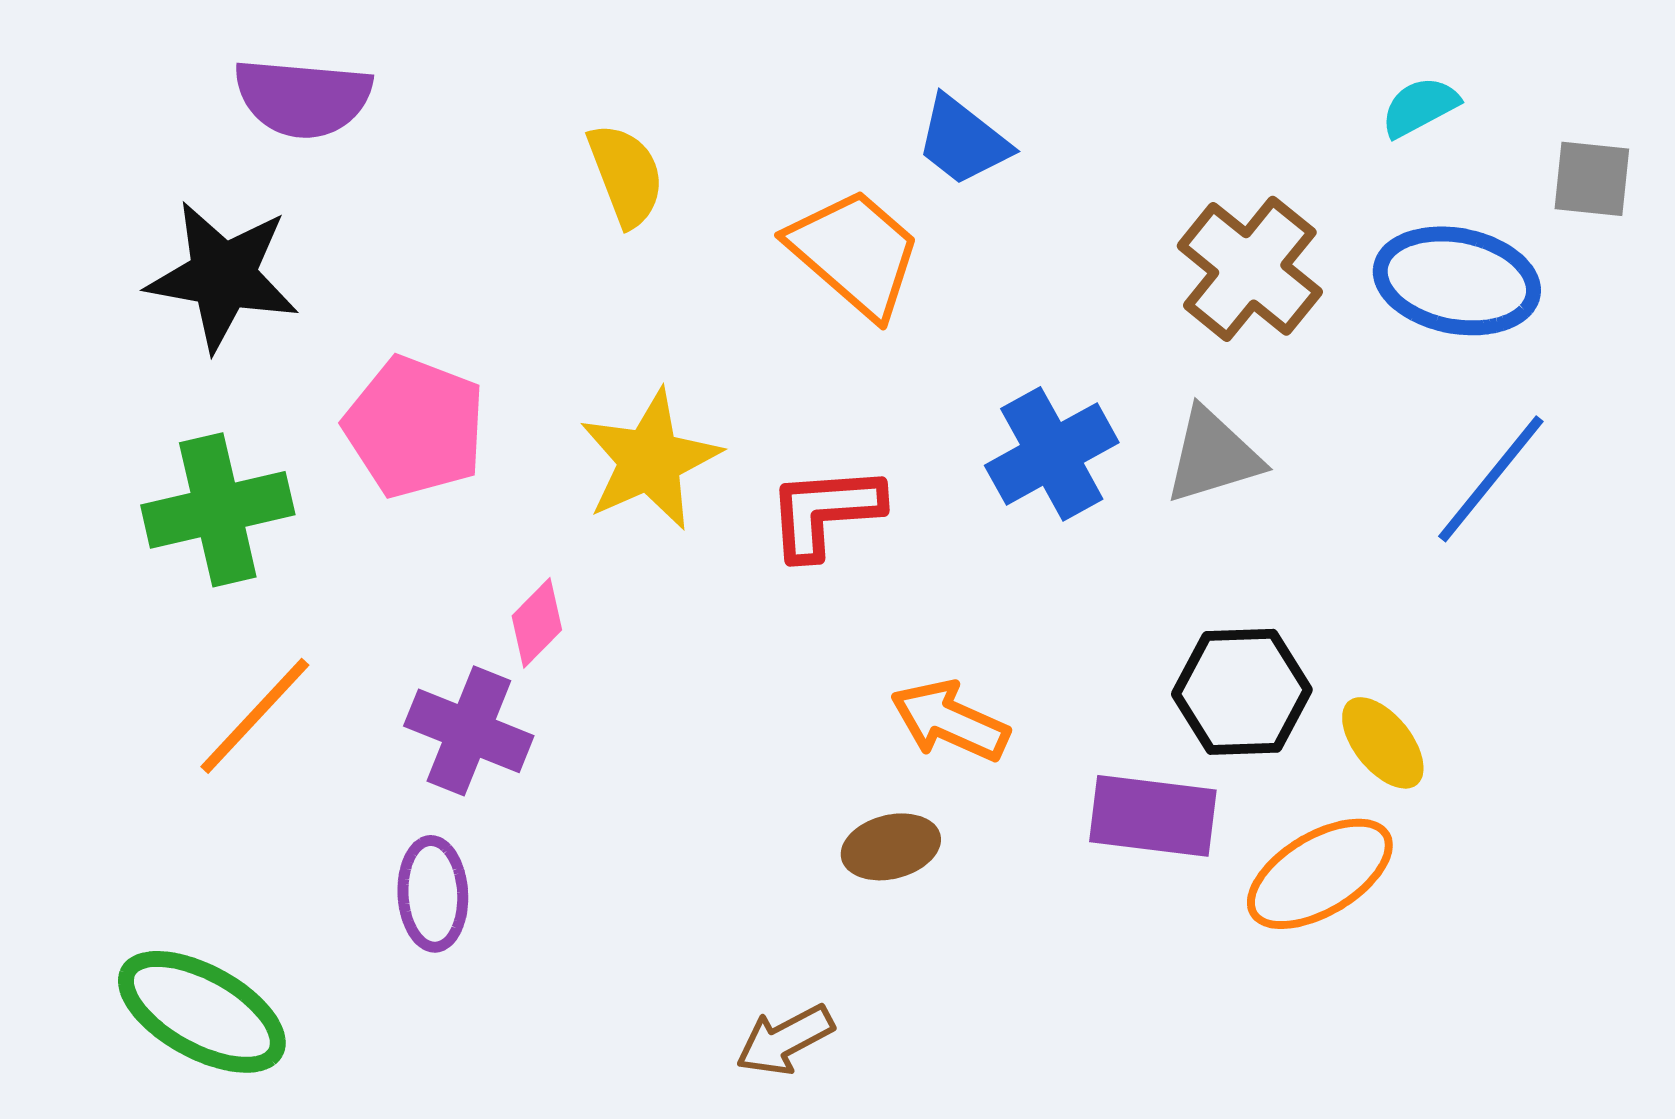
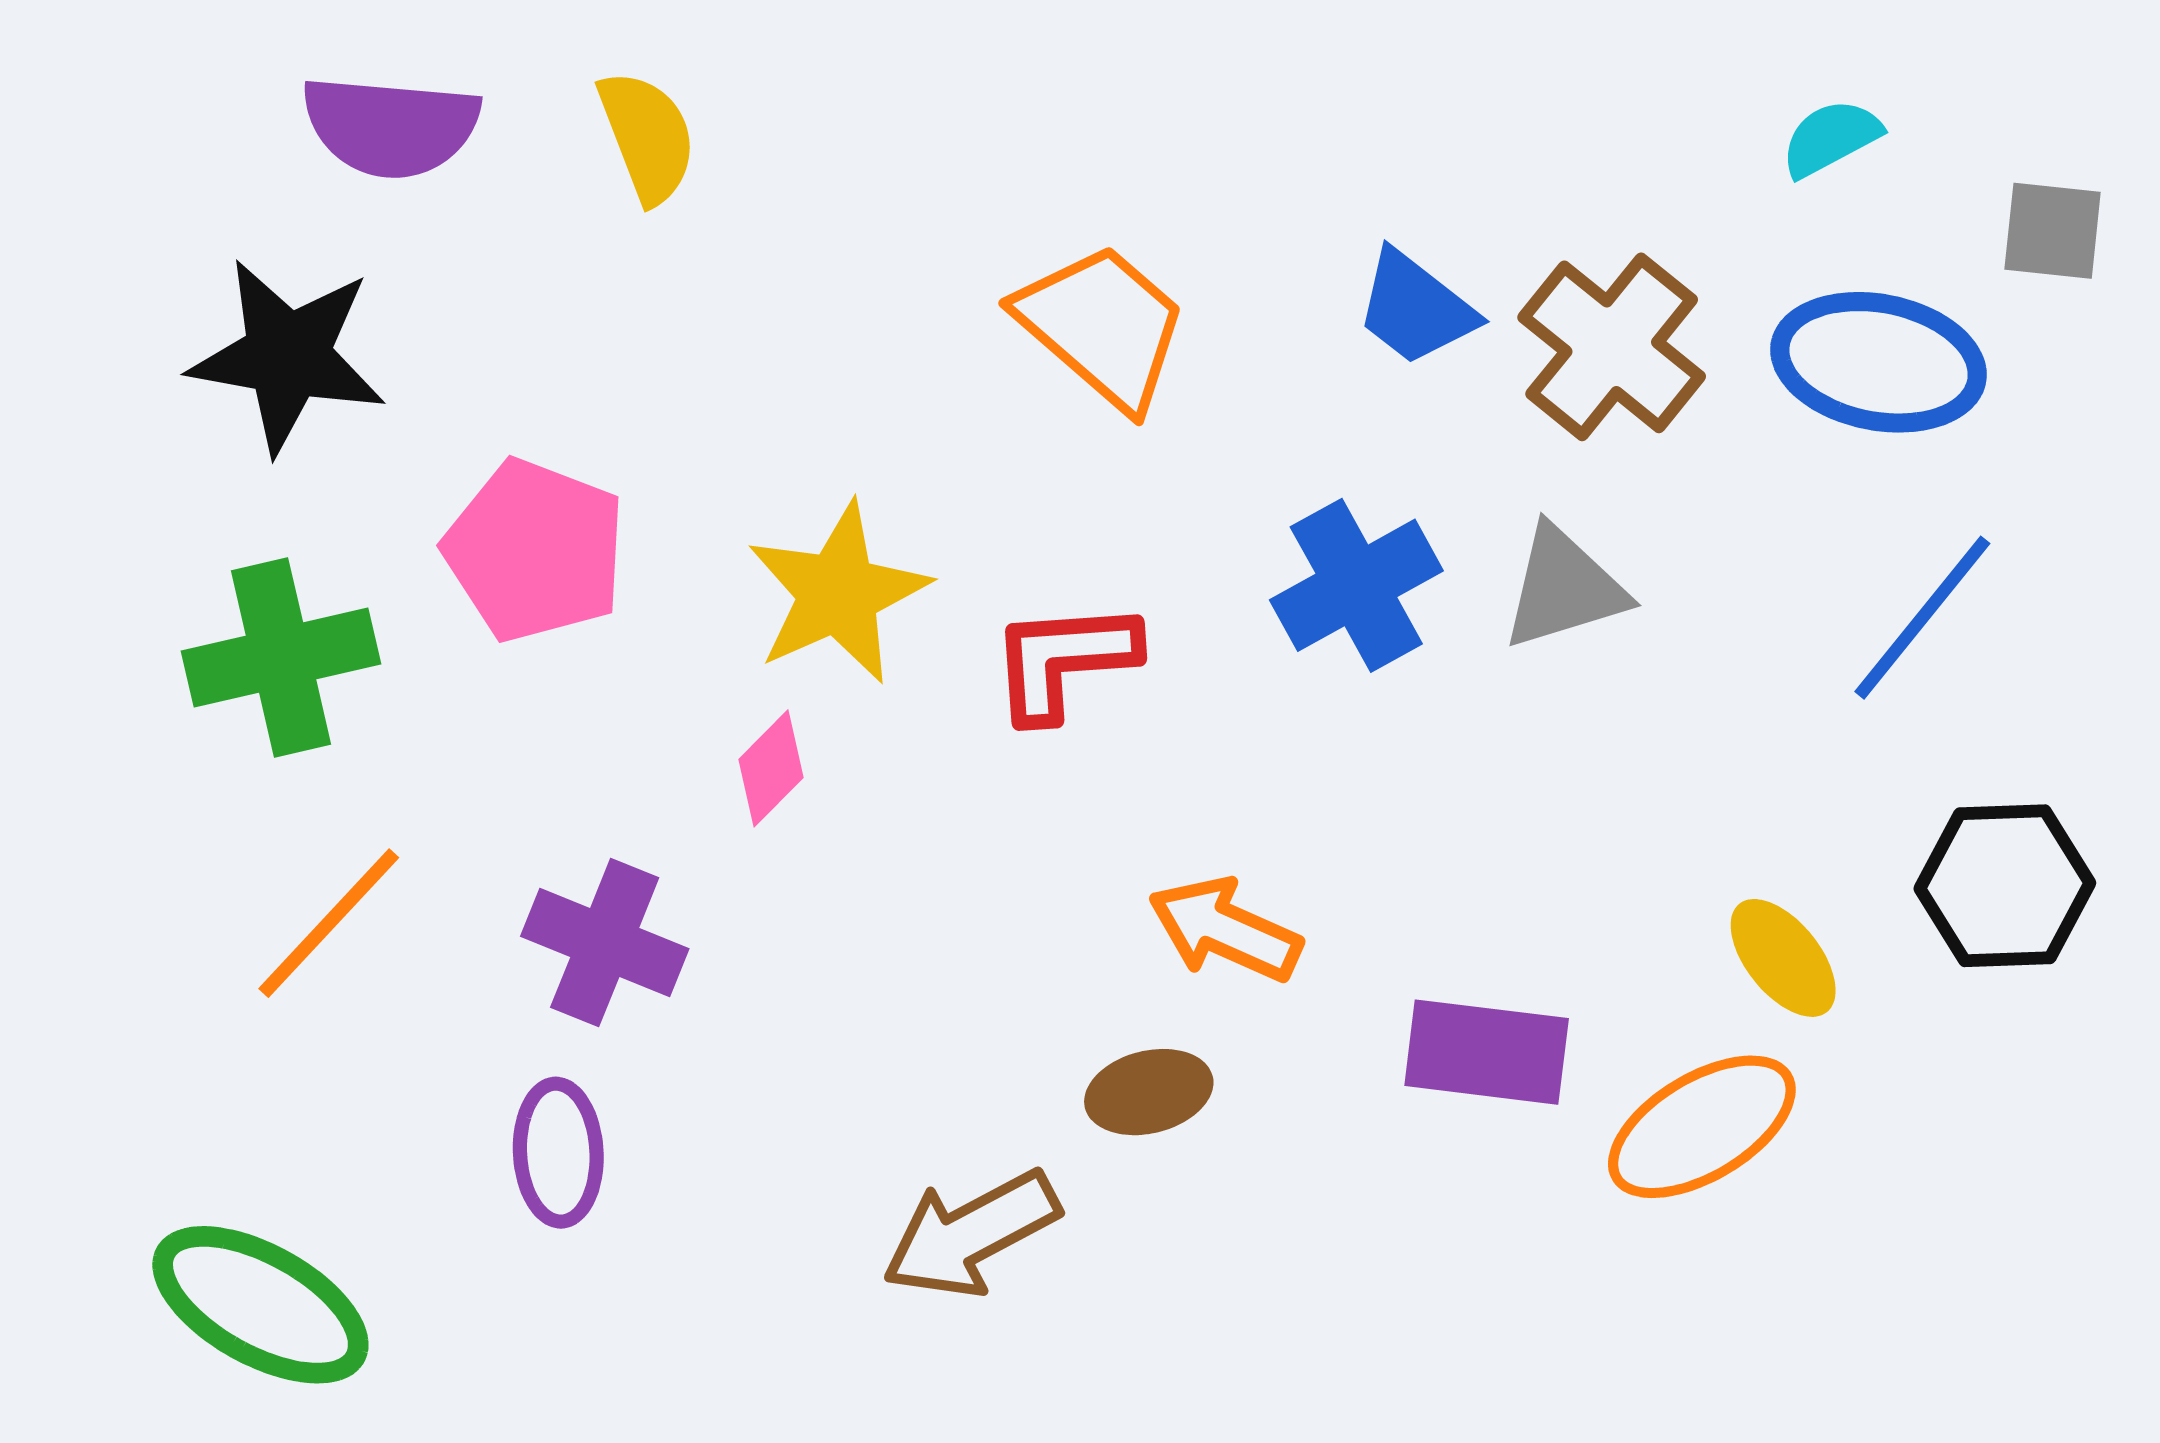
blue trapezoid: (963, 141) -> (1416, 308), moved
yellow semicircle: (626, 175) -> (647, 137), moved
pink diamond: (537, 623) -> (771, 768), moved
black hexagon: (1242, 692) -> (2005, 886), moved
brown arrow: (785, 1040) -> (971, 1234), moved, size x1.4

